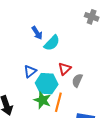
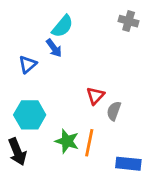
cyan semicircle: (52, 43) -> (62, 26), moved
blue triangle: (30, 71) -> (28, 64), moved
cyan hexagon: (47, 84) -> (30, 115), moved

